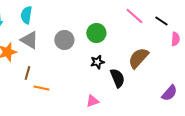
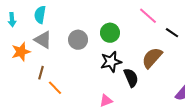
black line: (161, 21) -> (172, 33), moved
black star: (97, 62) -> (111, 62), size x1.5
orange line: (41, 88) -> (55, 88), turned 35

